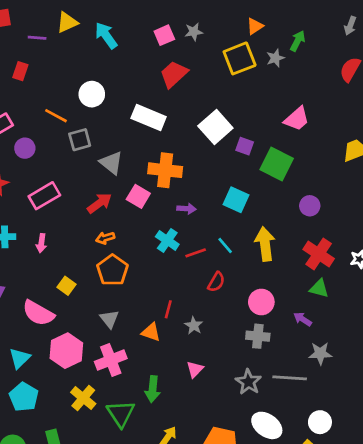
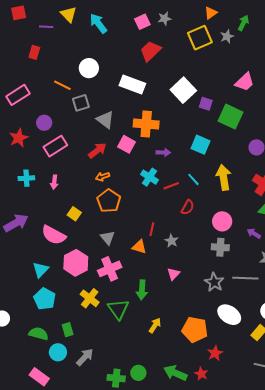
yellow triangle: (67, 22) -> (69, 14), turned -48
purple circle: (25, 148) -> (44, 123), moved

